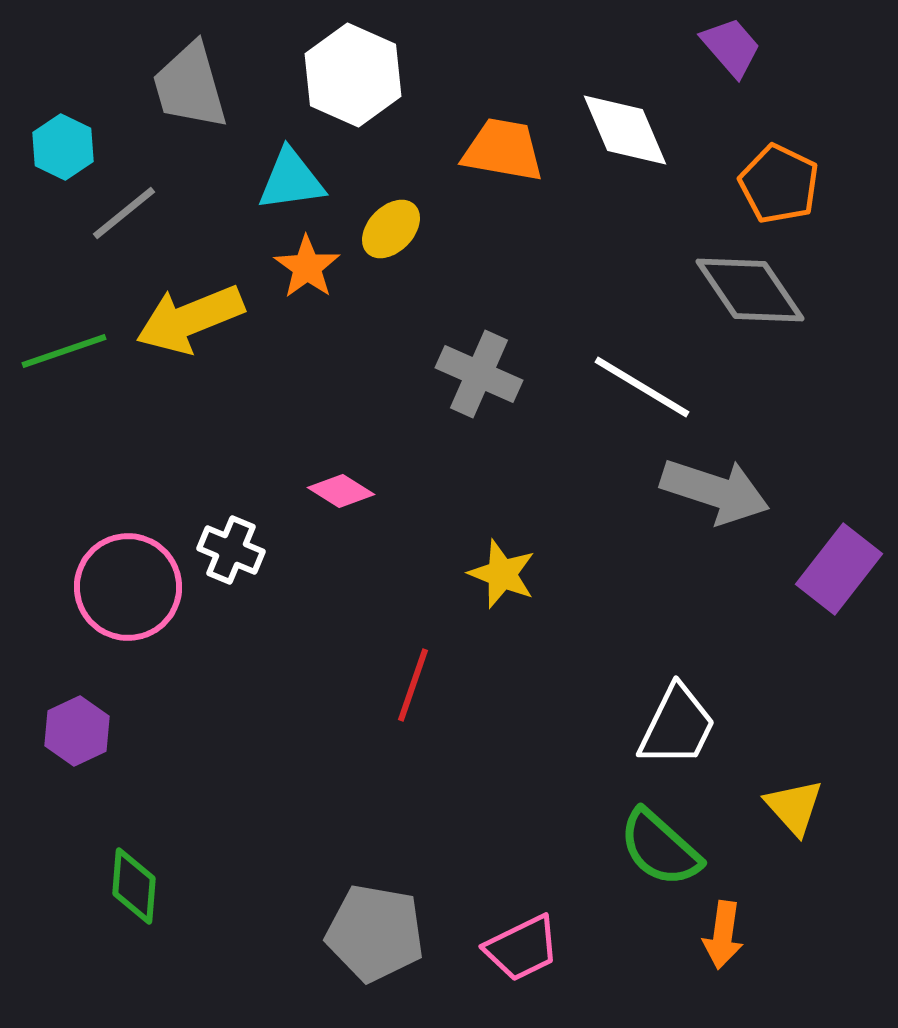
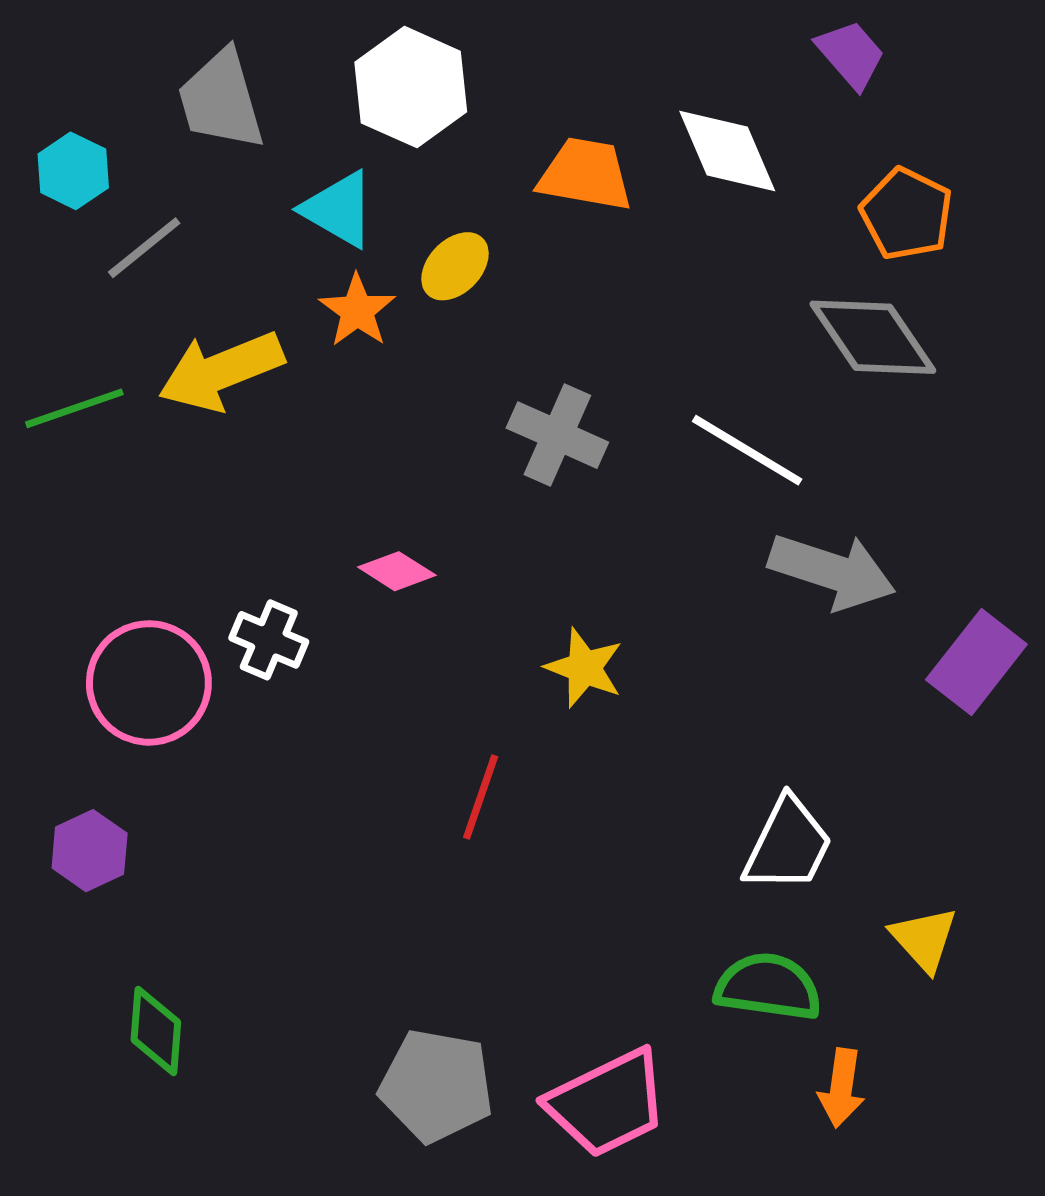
cyan triangle: (291, 180) -> (339, 209), turned 38
green semicircle: (660, 848) -> (768, 987), turned 146
pink trapezoid: (522, 948) -> (607, 1103), size x1.4

